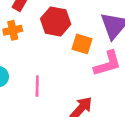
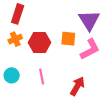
red hexagon: (56, 21) -> (39, 43), moved

